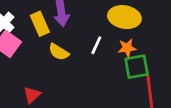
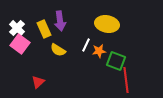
orange star: (127, 48) -> (99, 51), moved
green square: (137, 67) -> (116, 61), turned 30

